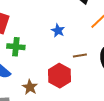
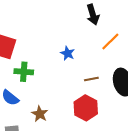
red hexagon: (60, 76) -> (86, 108), moved

